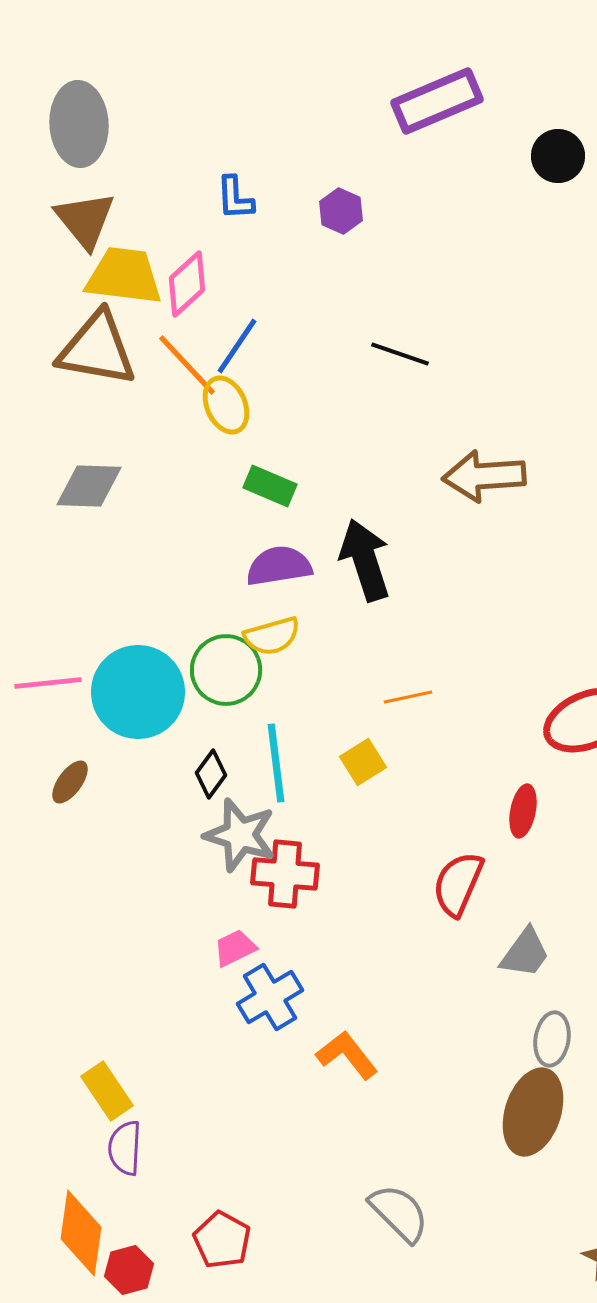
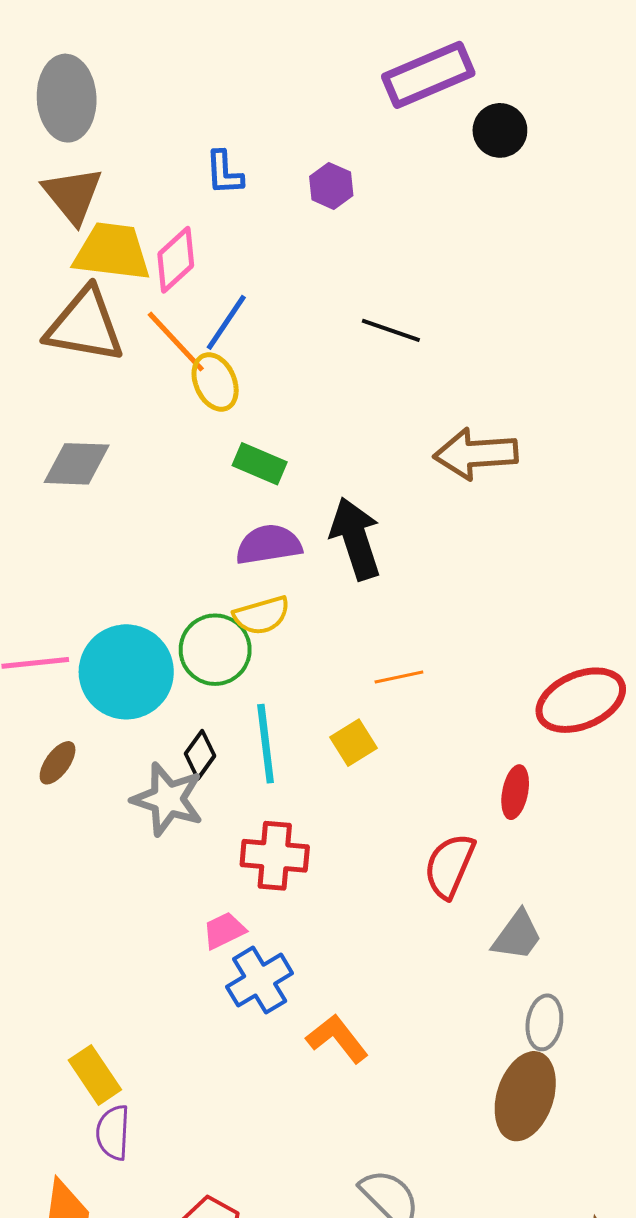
black circle: (558, 156) -> (500, 130), moved
gray star: (240, 835) -> (168, 799), moved

